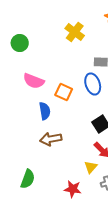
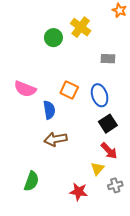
green circle: (20, 43) -> (53, 38), moved
pink semicircle: (34, 81) -> (25, 89), moved
blue ellipse: (93, 84) -> (100, 95), moved

